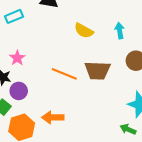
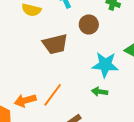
orange line: (64, 74) -> (53, 95), moved, turned -60

